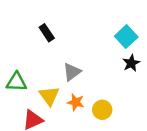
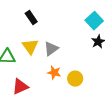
yellow triangle: (49, 96) -> (30, 47), moved

